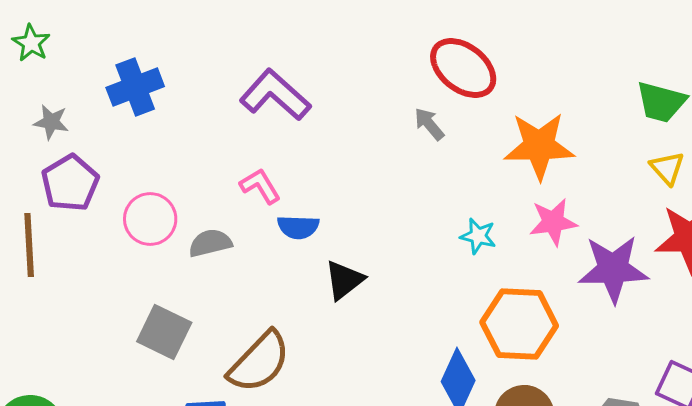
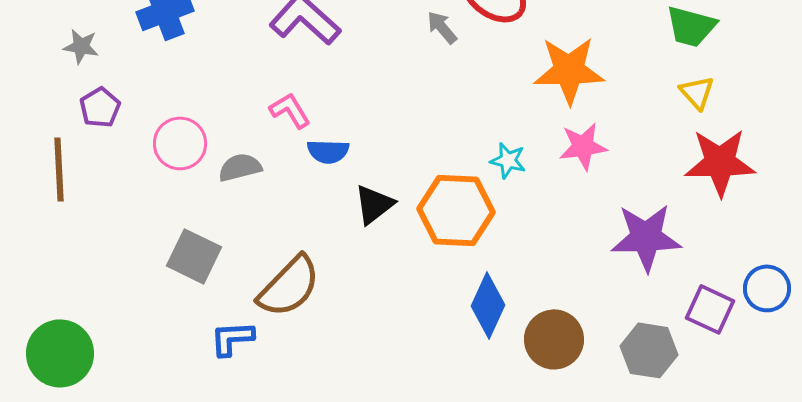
gray arrow: (429, 124) -> (442, 27), moved
purple pentagon: (70, 183) -> (100, 107), size x0.7
purple star: (613, 269) -> (646, 237), moved
orange hexagon: (519, 324) -> (456, 210), moved

